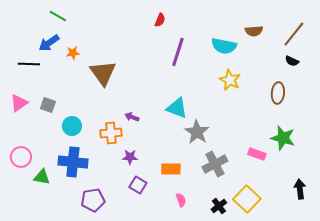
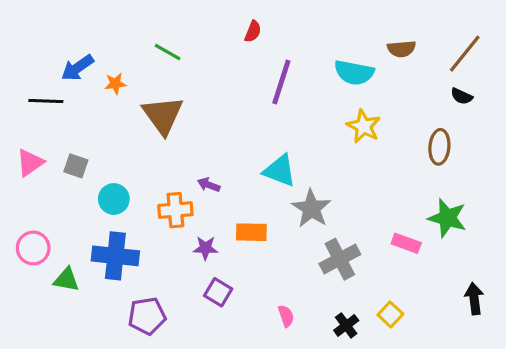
green line: (58, 16) -> (168, 52), moved
orange rectangle: (171, 169) -> (251, 232), moved
yellow square: (247, 199) -> (390, 314), size x0.6

